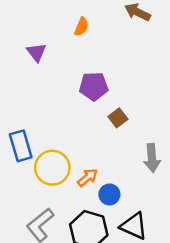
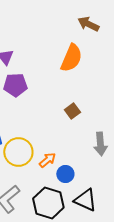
orange semicircle: (81, 27) -> (71, 58), moved, size x1.8
purple pentagon: (94, 86) -> (15, 85), moved

